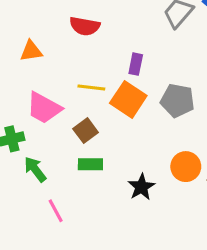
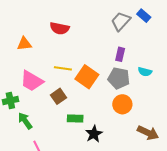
purple rectangle: (136, 64) -> (120, 54), moved
green rectangle: (90, 164) -> (75, 119), moved
orange circle: (186, 167) -> (122, 104), moved

